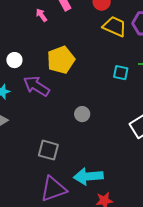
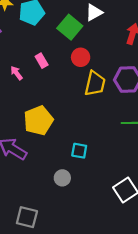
yellow trapezoid: (115, 26) -> (95, 84), turned 80
cyan square: (121, 73) -> (79, 151), moved

